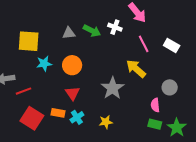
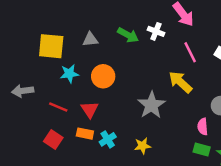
gray triangle: (69, 33) -> (90, 39), moved
red line: (23, 91) -> (58, 107), moved, turned 42
red triangle: (72, 93) -> (90, 110), moved
red square: (32, 118) -> (53, 139), size x0.7

